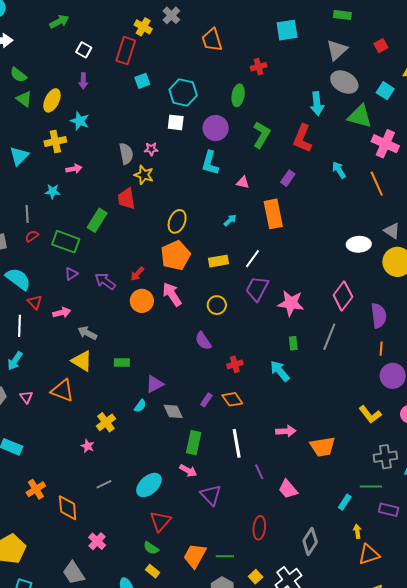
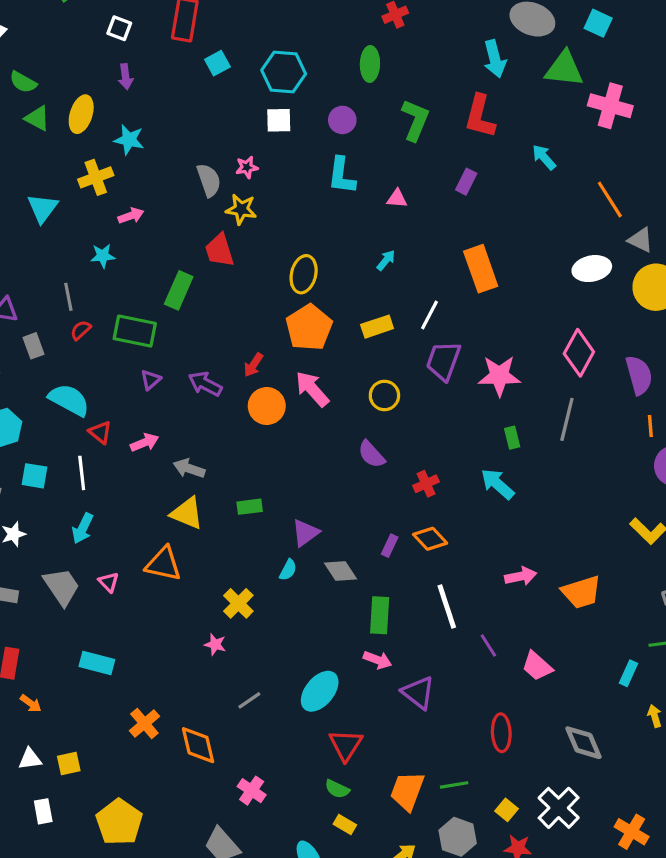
purple circle: (216, 128) -> (342, 120), size x0.7
orange line: (377, 184) -> (610, 200), moved
orange rectangle: (273, 214) -> (481, 269), moved
gray diamond: (310, 542) -> (584, 743), turned -48

